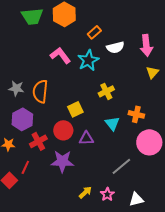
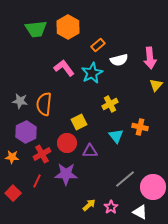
pink circle: (149, 142) -> (153, 187), moved
red line: (25, 167) -> (37, 181), moved
white triangle: (136, 199) -> (140, 212), turned 42

